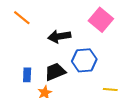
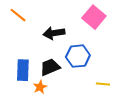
blue rectangle: (27, 75) -> (23, 70), size x1.5

